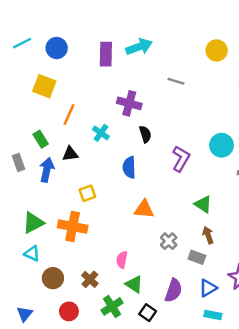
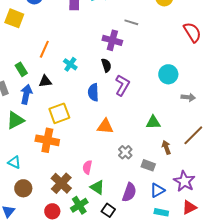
yellow square: (44, 86) -> (14, 18), moved
purple cross: (129, 103) -> (112, 40), moved
purple L-shape: (181, 159) -> (122, 85), moved
yellow square: (87, 193) -> (59, 113), size x1.5
green triangle: (203, 204) -> (153, 122), turned -35
green triangle: (33, 223) -> (15, 120), moved
brown arrow: (208, 235) -> (166, 147), moved
brown circle: (53, 278) -> (23, 188), moved
brown cross: (90, 279) -> (61, 183), size x1.5
red circle: (69, 311) -> (52, 211), moved

